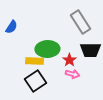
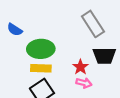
blue semicircle: (11, 27) -> (15, 30), turned 88
green ellipse: (47, 49) -> (41, 49), moved

